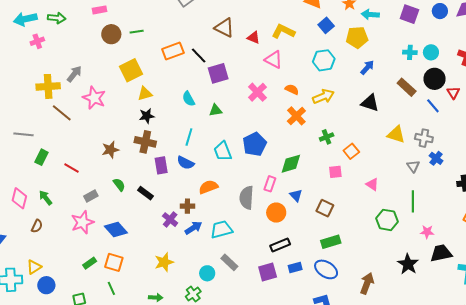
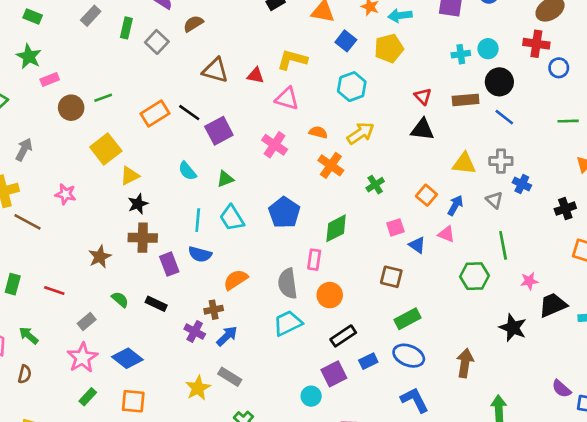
blue arrow: (367, 67) -> (455, 205), moved
gray arrow: (74, 74) -> (24, 150), moved
brown rectangle: (407, 87) -> (466, 100), turned -36
red triangle: (453, 93) -> (423, 96), moved
pink star: (94, 98) -> (66, 194), size x0.7
cyan trapezoid: (223, 151) -> (232, 218), moved
orange square: (351, 151) -> (426, 195), moved
blue triangle: (296, 195) -> (417, 245), moved
cyan trapezoid: (221, 229) -> (288, 323), moved
gray rectangle: (229, 262) -> (230, 377), moved
green rectangle: (90, 263) -> (88, 397), moved
cyan circle: (207, 273) -> (311, 396), moved

